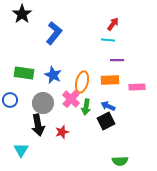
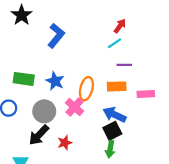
cyan line: (108, 40) -> (114, 43), turned -40
blue arrow: (108, 106) -> (114, 115), size x1.5
green arrow: (86, 107) -> (110, 149), moved
black arrow: (38, 125) -> (39, 135), turned 55

